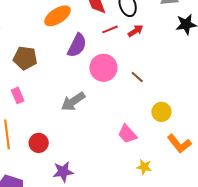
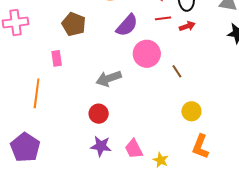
pink trapezoid: (127, 134) -> (134, 149), moved
red circle: (39, 143) -> (99, 114), moved
orange L-shape: (179, 144) -> (200, 147), turned 45
purple star: (63, 172) -> (101, 146), moved

